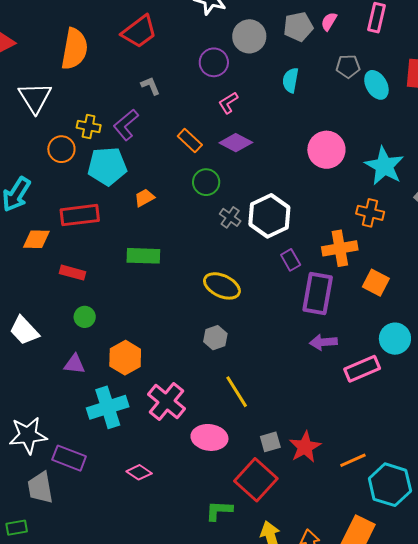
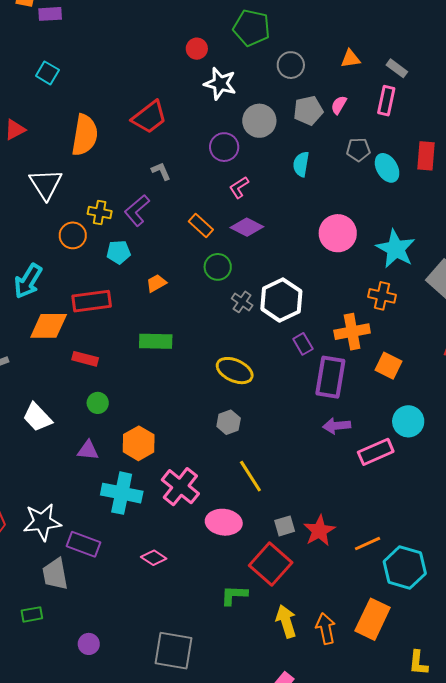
cyan pentagon: (107, 166) -> (119, 252), size x0.6
orange diamond: (36, 239) -> (49, 326), size x1.4
cyan cross: (108, 407) -> (122, 493), turned 30

